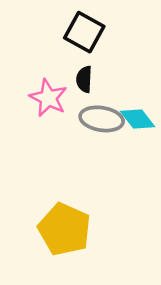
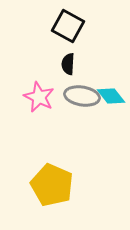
pink star: (48, 98) -> (39, 97), moved

